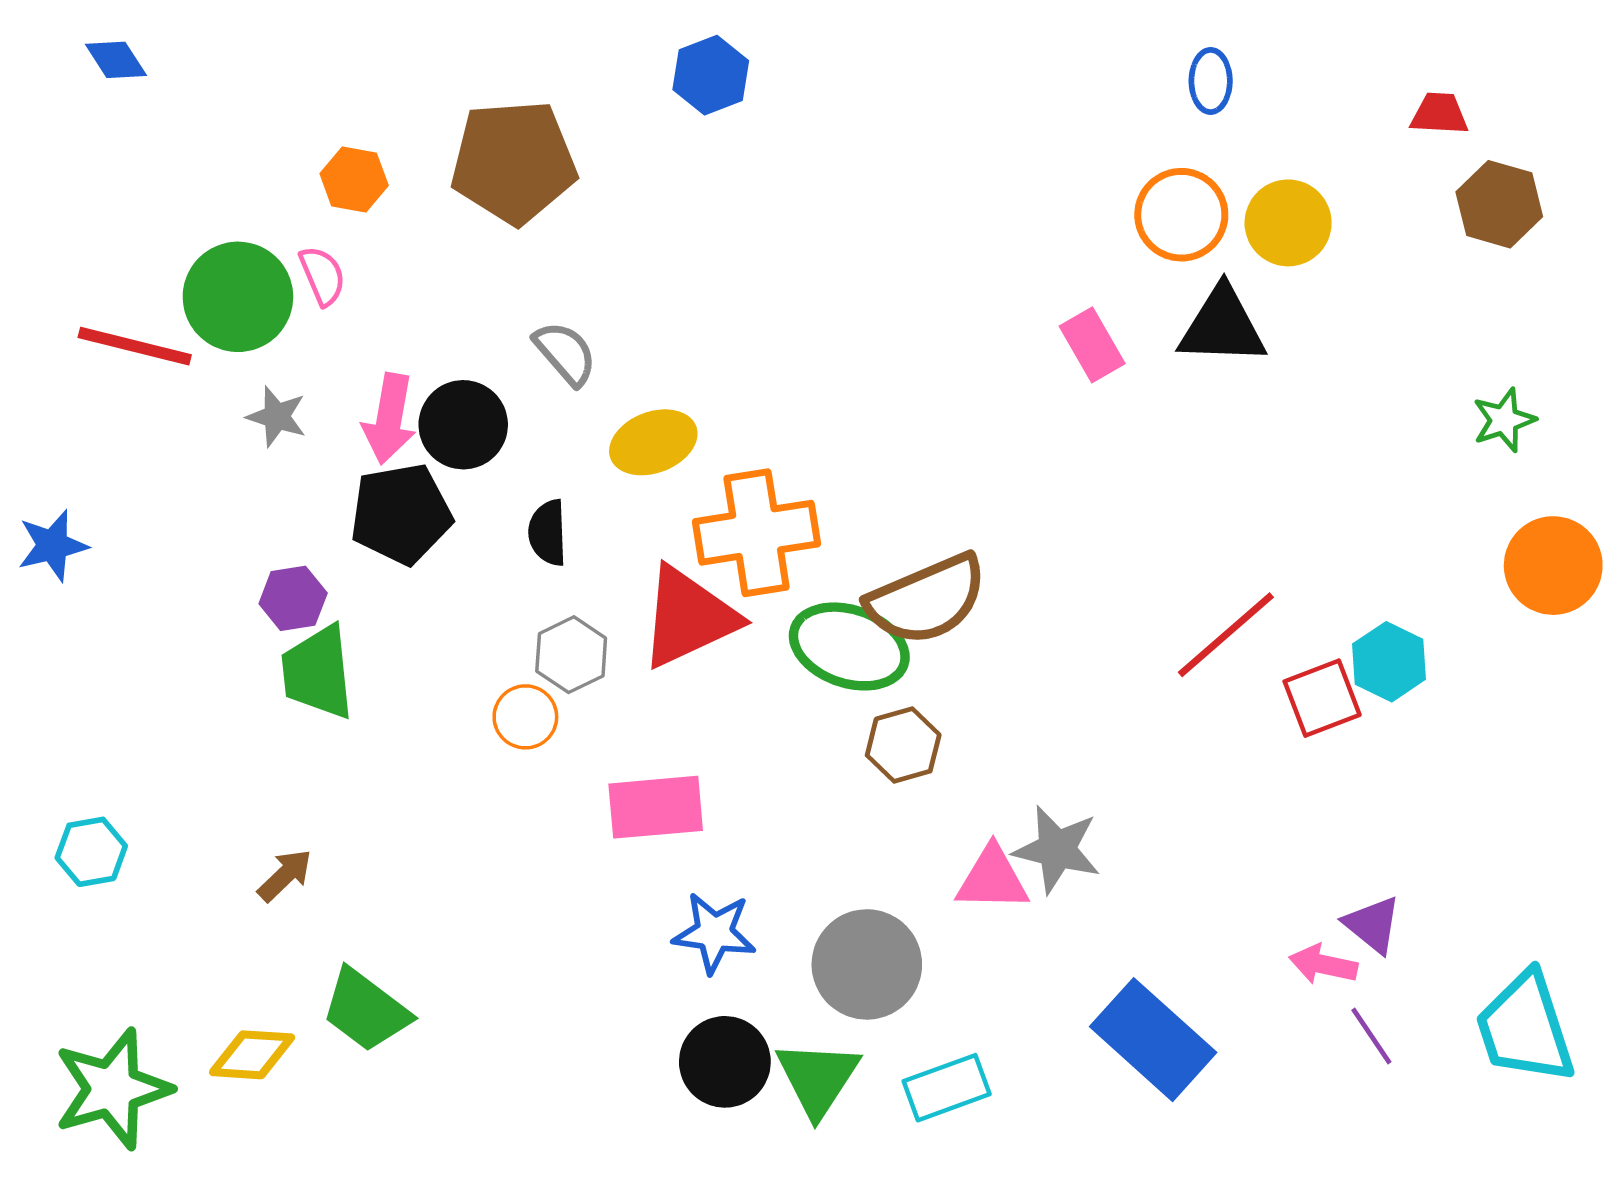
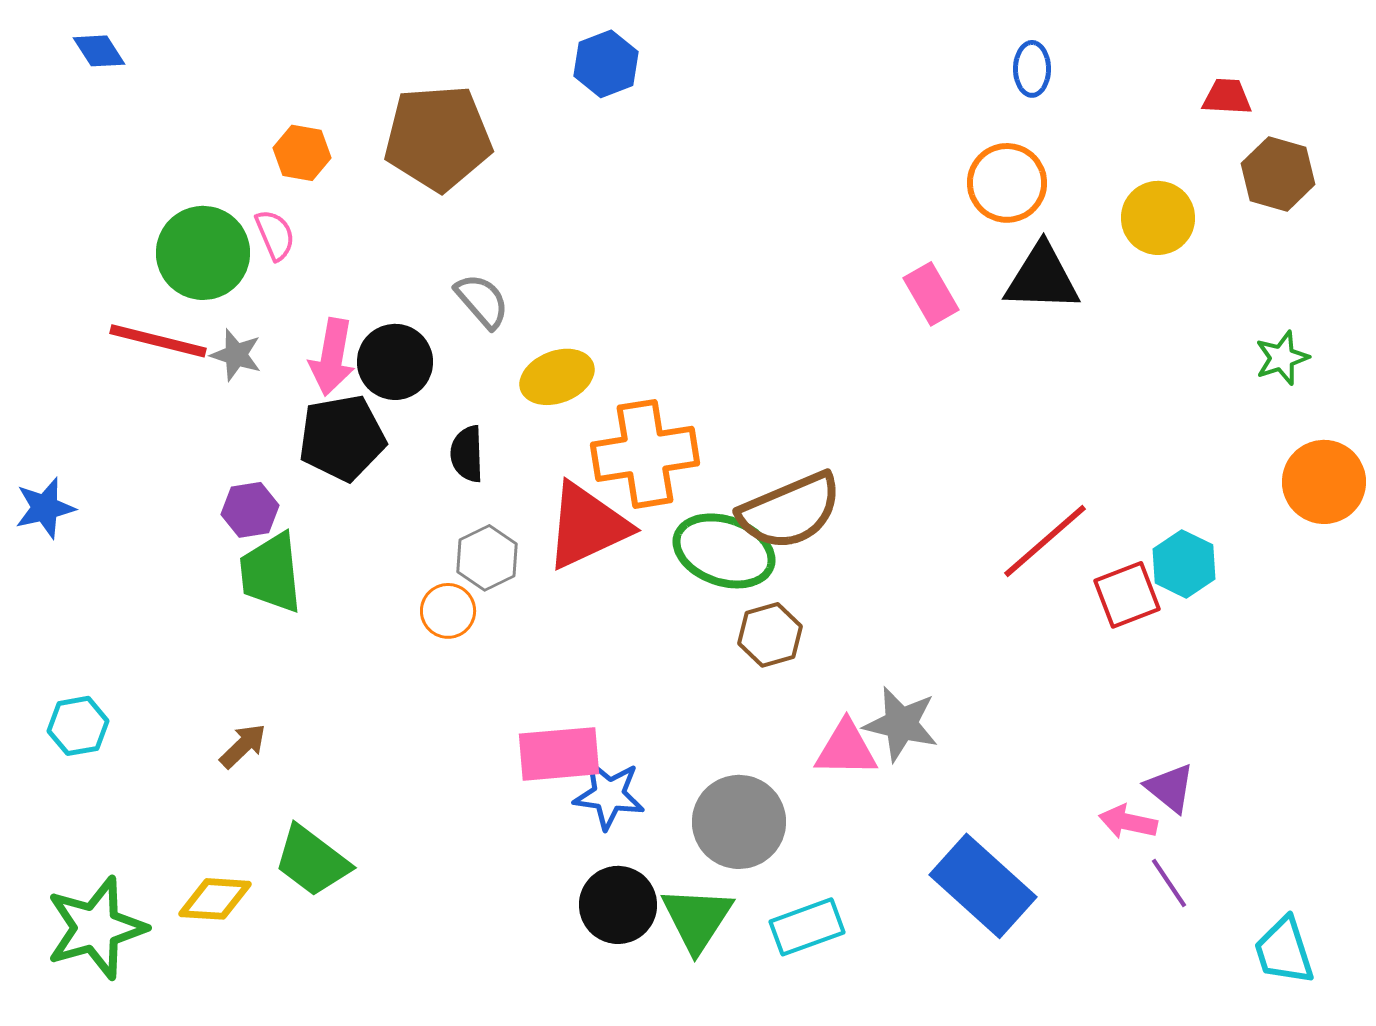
yellow circle: (1288, 223) -> (1158, 218), moved
red line: (135, 346) -> (158, 341), moved
blue star: (53, 546) -> (45, 508), moved
pink rectangle: (656, 807) -> (559, 754), moved
cyan trapezoid: (1525, 1028) -> (1284, 951), moved, size x0.7

